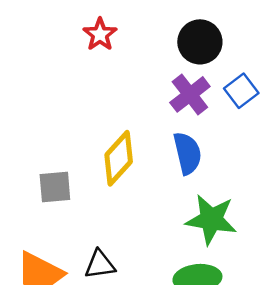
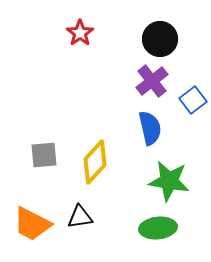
blue square: (241, 91) -> (193, 100), moved
yellow diamond: (119, 158) -> (95, 162), moved

